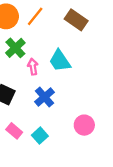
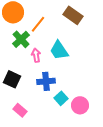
orange line: (35, 16) -> (38, 24), moved
blue cross: (45, 97) -> (46, 81), turned 36
cyan square: (40, 136) -> (61, 98), moved

